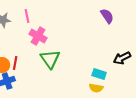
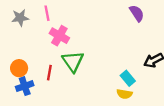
red line: (15, 63) -> (49, 73), moved
cyan rectangle: (99, 74) -> (128, 78), turned 32

